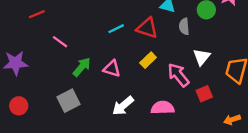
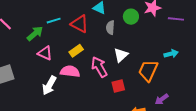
green arrow: (82, 67) -> (35, 34), moved
white arrow: (123, 106) -> (49, 85), turned -30
pink semicircle: (163, 108) -> (70, 71), moved

